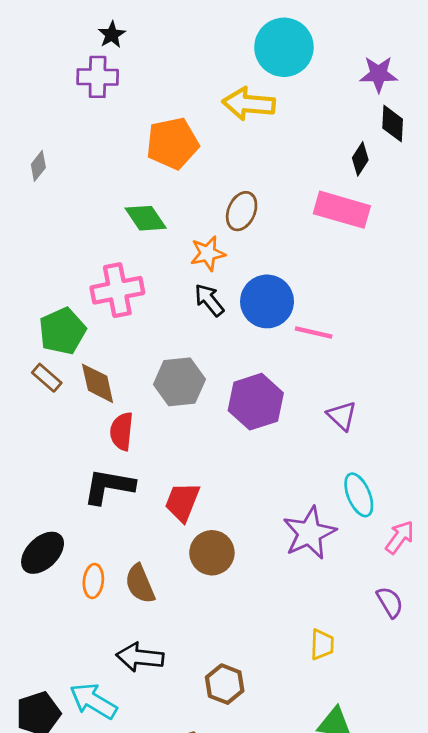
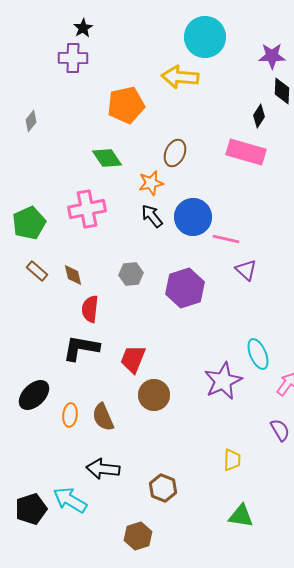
green pentagon: (62, 331) -> (29, 223), moved
gray hexagon: (179, 382) -> (131, 274), size x0.7
brown diamond: (98, 383) -> (73, 275), size x0.7
purple triangle: (342, 416) -> (246, 270), moved

